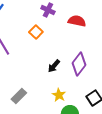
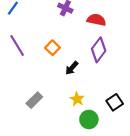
orange square: (36, 32) -> (52, 48), moved
purple diamond: (79, 64) -> (99, 50), moved

